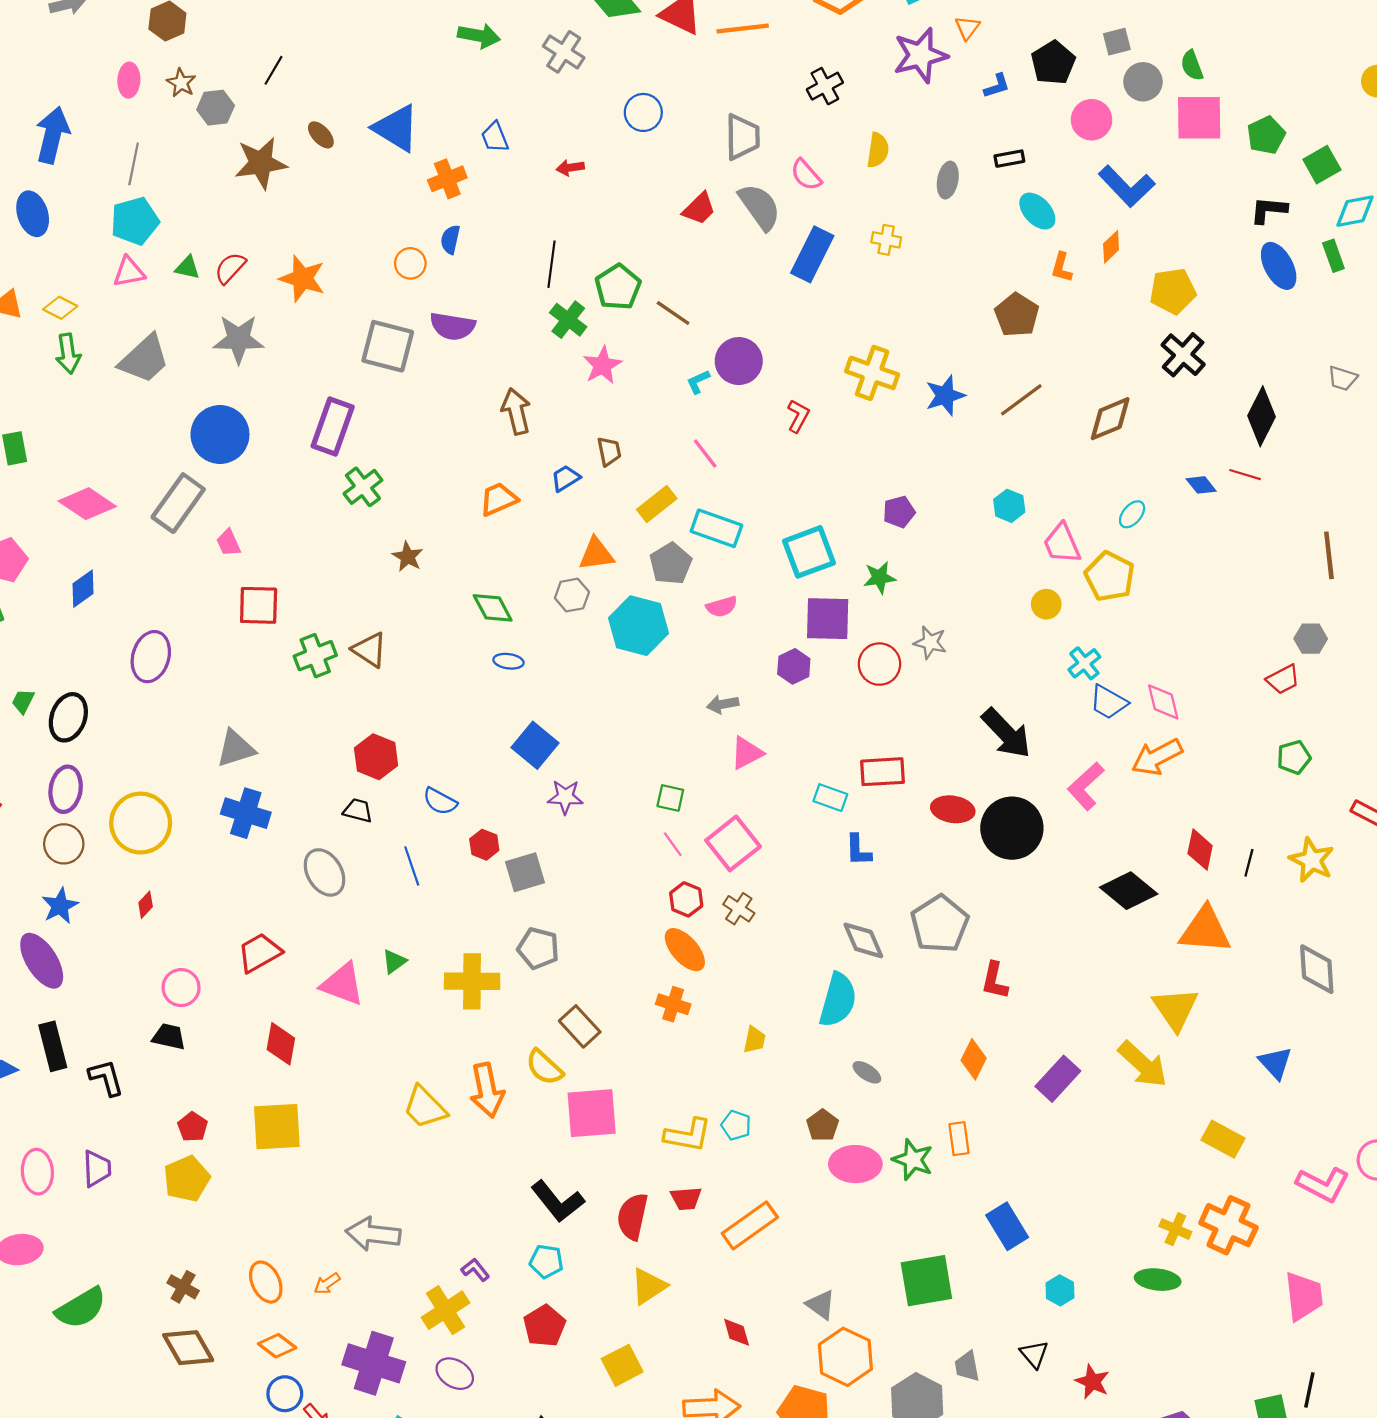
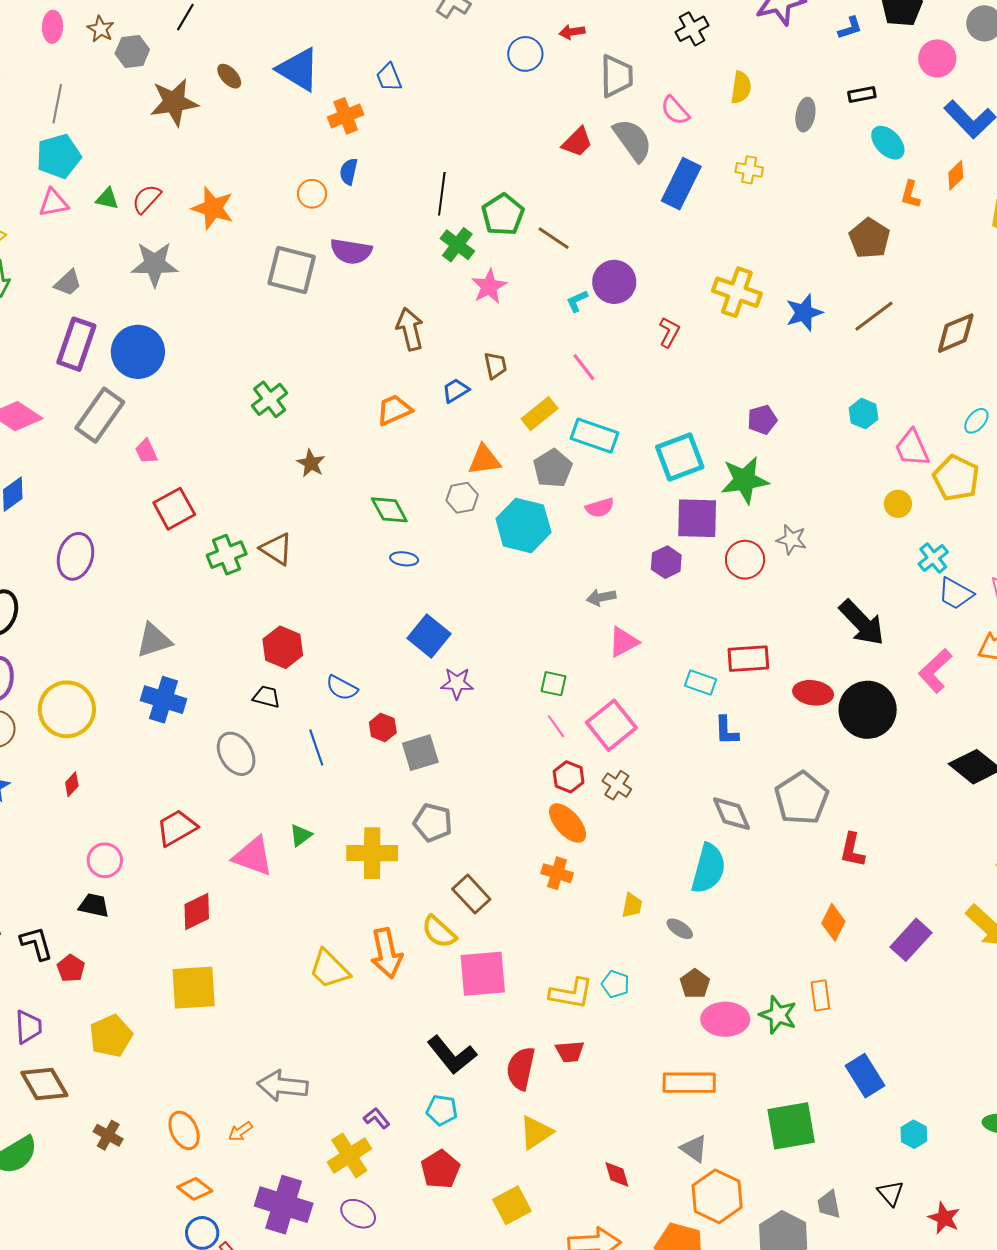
red arrow: (570, 168) -> (572, 32), moved
gray trapezoid: (144, 359) -> (68, 283), size x0.6
purple rectangle: (333, 426) -> (76, 344), moved
green star: (879, 578) -> (745, 480), size x1.6
red square: (259, 605) -> (174, 509), turned -30
red diamond: (281, 1044) -> (197, 912), turned 54
gray ellipse: (867, 1072) -> (680, 929), moved
red pentagon: (193, 1127) -> (71, 968), moved
orange rectangle: (750, 1225) -> (689, 1083), moved, turned 36
brown diamond: (188, 1348) -> (44, 1084), moved

